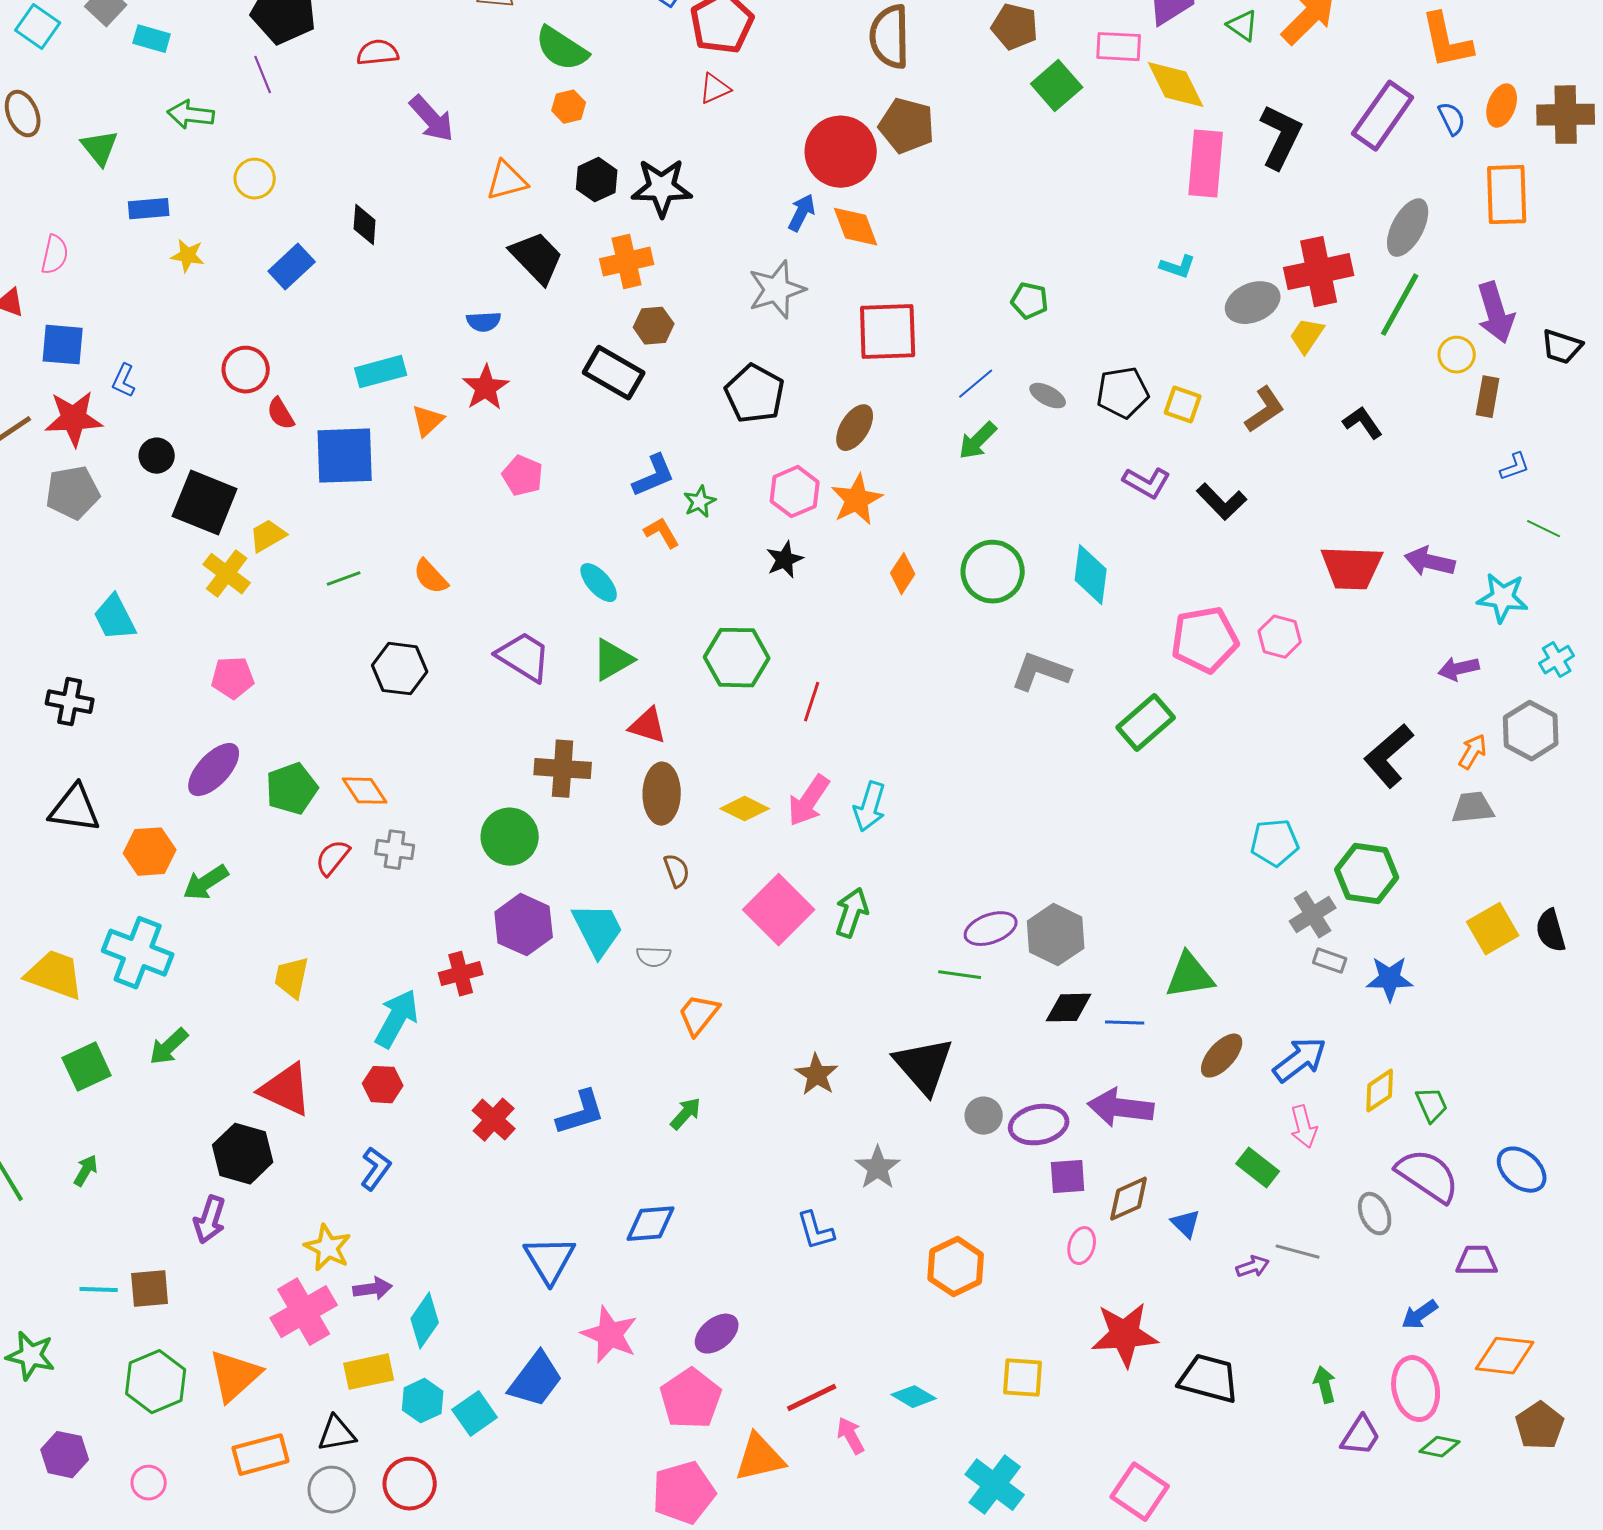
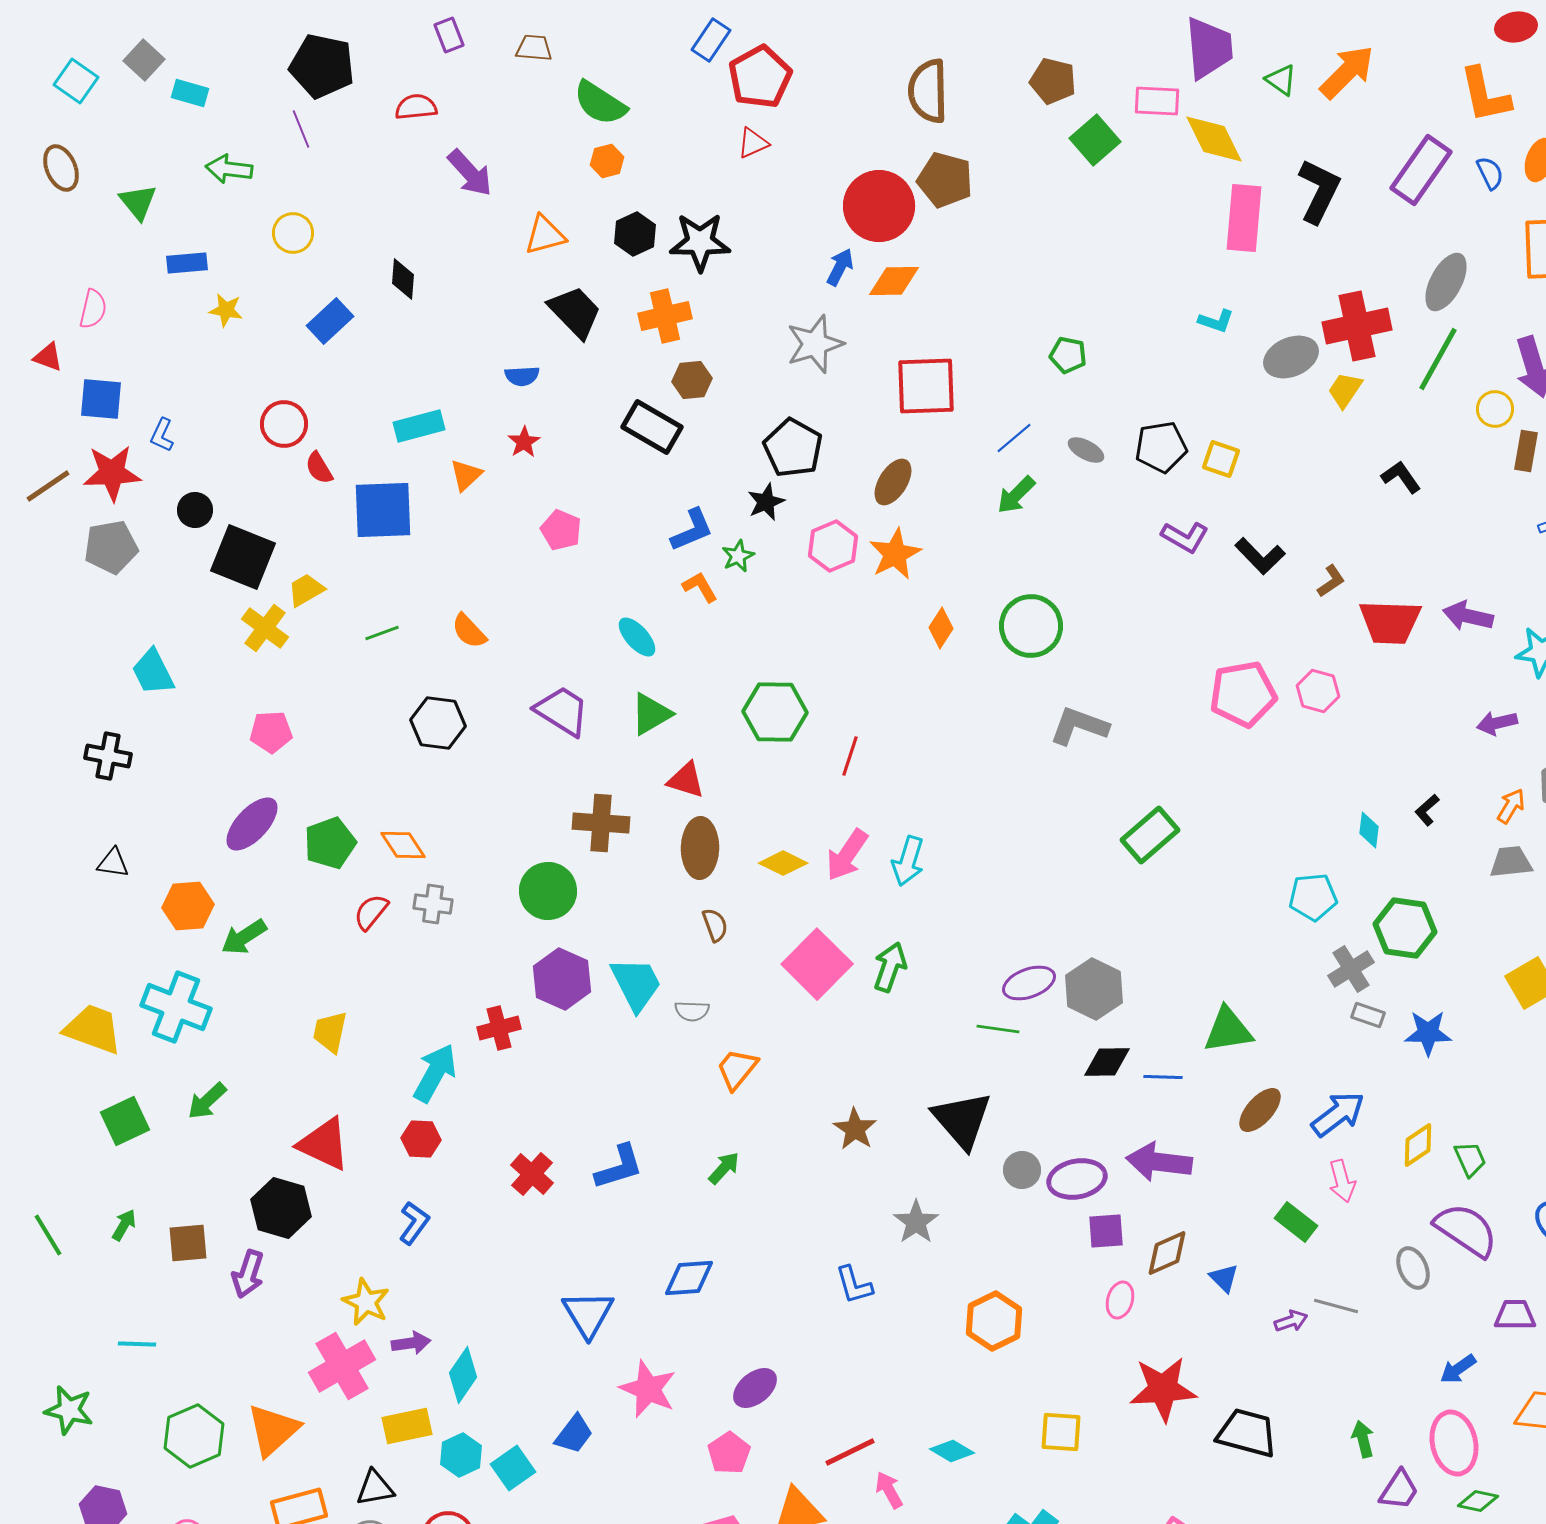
orange diamond: (856, 227) -> (894, 281), turned -70
red star: (486, 388) -> (524, 442), size x0.7
brown L-shape: (1265, 410) -> (1331, 581), moved, size x0.7
black star: (785, 560) -> (766, 502), moved
cyan diamond: (1091, 575) -> (1369, 830), moved, size x0.6
green rectangle: (1146, 723) -> (1150, 835), moved
black L-shape: (1389, 756) -> (1427, 810), size x0.5
black triangle: (75, 809) -> (113, 863), size x0.6
brown square: (150, 1289) -> (188, 1243), moved
blue trapezoid: (536, 1380) -> (574, 1434), size x0.7
pink pentagon: (691, 1399) -> (729, 1453), size x0.7

